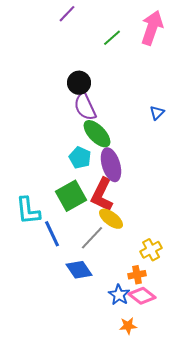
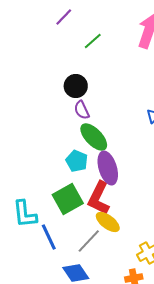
green line: (112, 38) -> (93, 41), moved
purple semicircle: (85, 107) -> (82, 110), size x0.7

